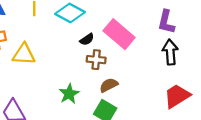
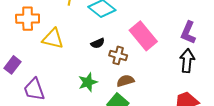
black semicircle: (87, 39) -> (98, 43), moved

